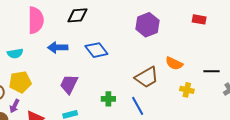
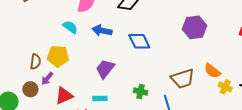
cyan semicircle: (15, 53) -> (70, 27), moved, turned -147
yellow cross: (187, 90) -> (225, 87), moved

